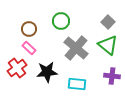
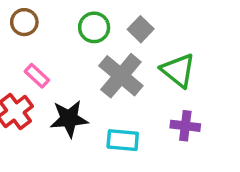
gray square: (108, 22) -> (141, 29), moved
brown circle: (29, 29) -> (24, 22), moved

